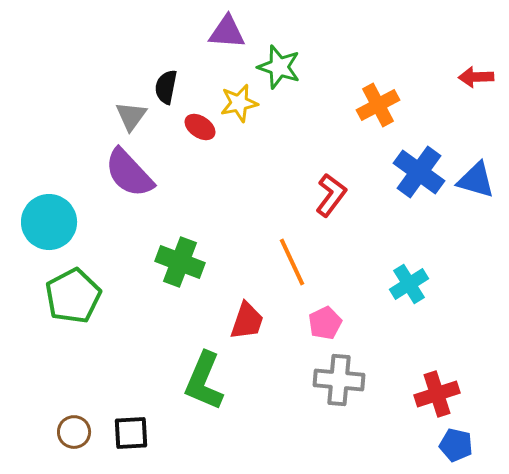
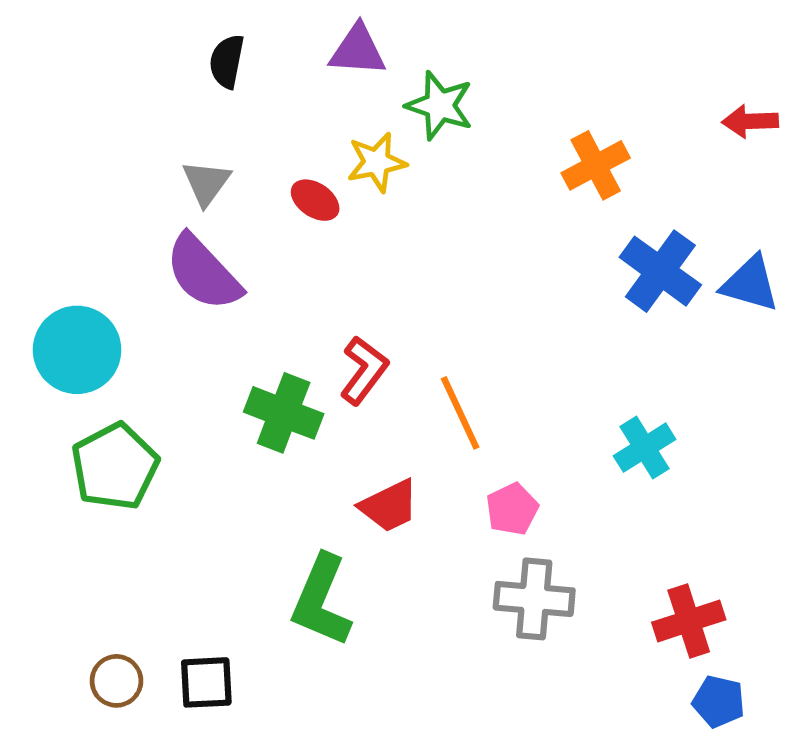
black semicircle: (166, 87) -> (227, 61), moved
red L-shape: (331, 195) -> (364, 370), moved
red trapezoid: (247, 321) -> (389, 506), turned 45

